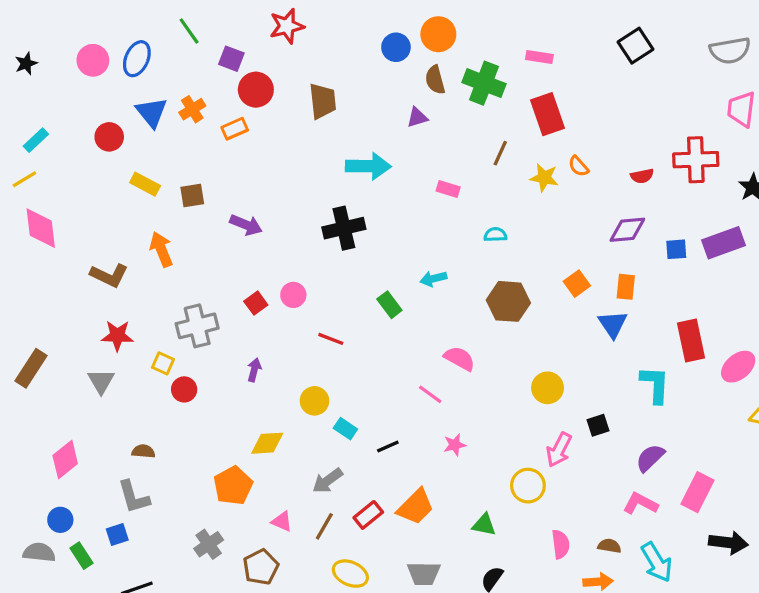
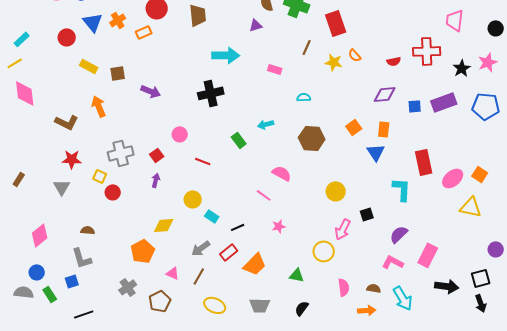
red square: (256, 303) -> (157, 155), moved
brown rectangle: (31, 368) -> (19, 179), size x0.6
red rectangle: (368, 515) -> (229, 252), moved

